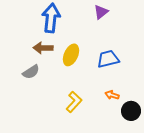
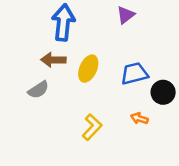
black circle: (131, 111) -> (163, 92), moved

